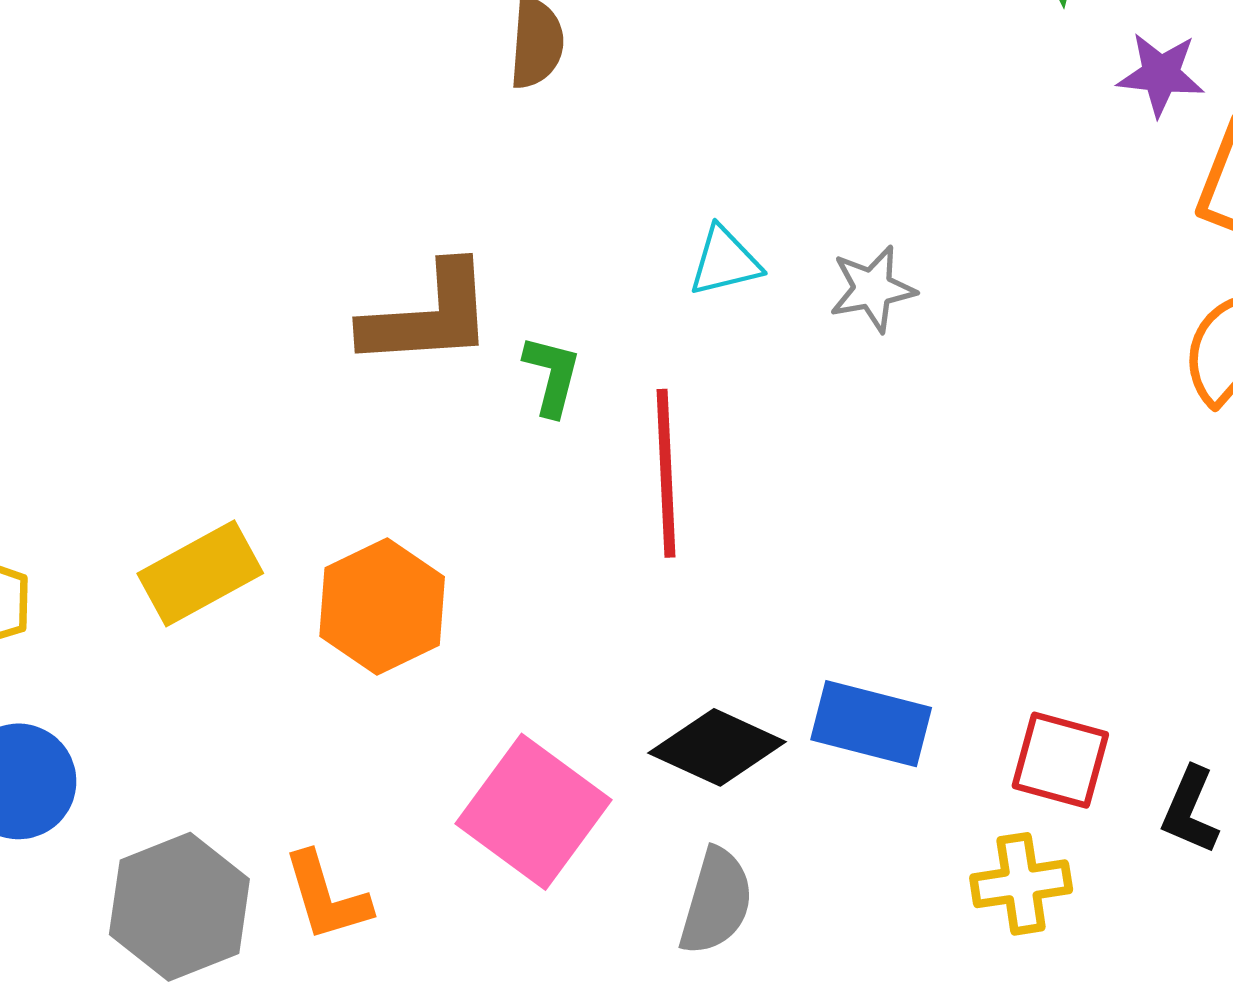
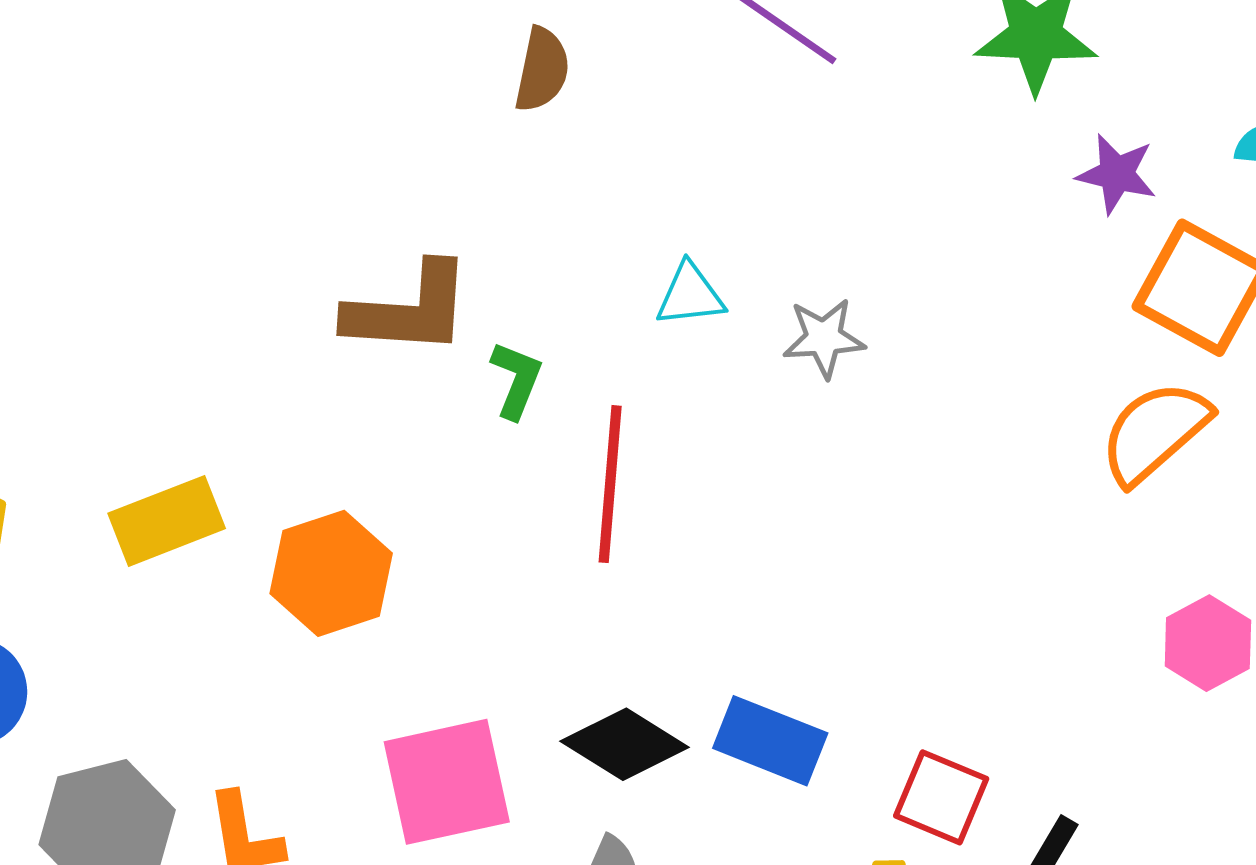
pink square: (533, 812) -> (447, 782), turned 34

